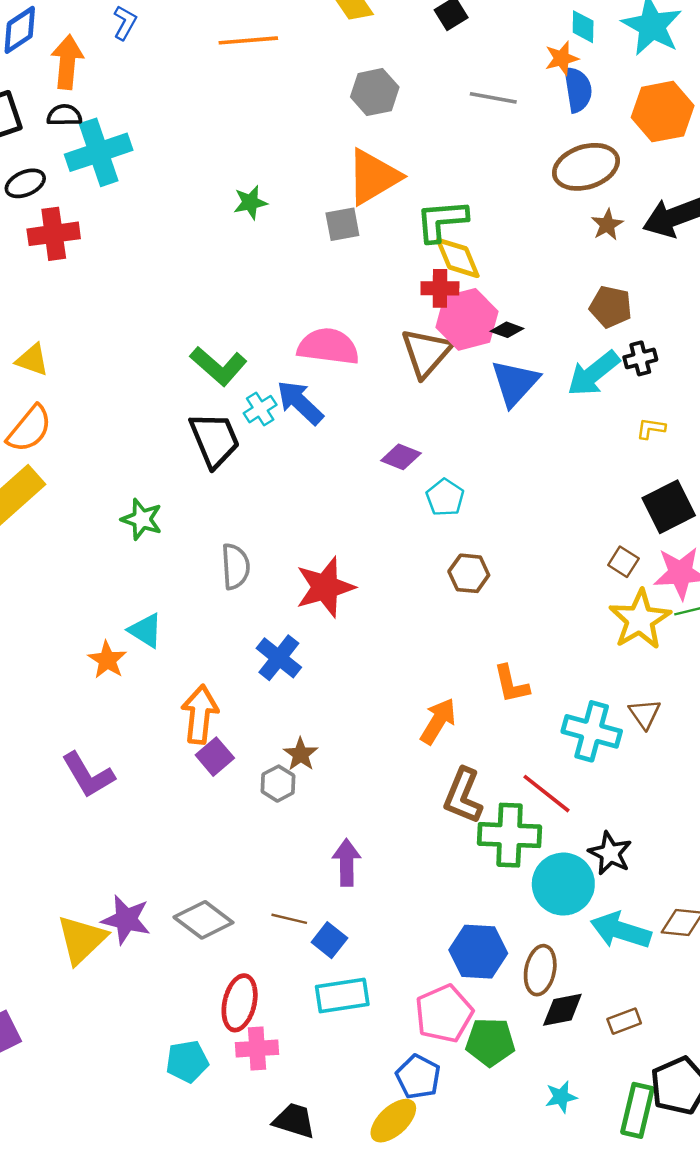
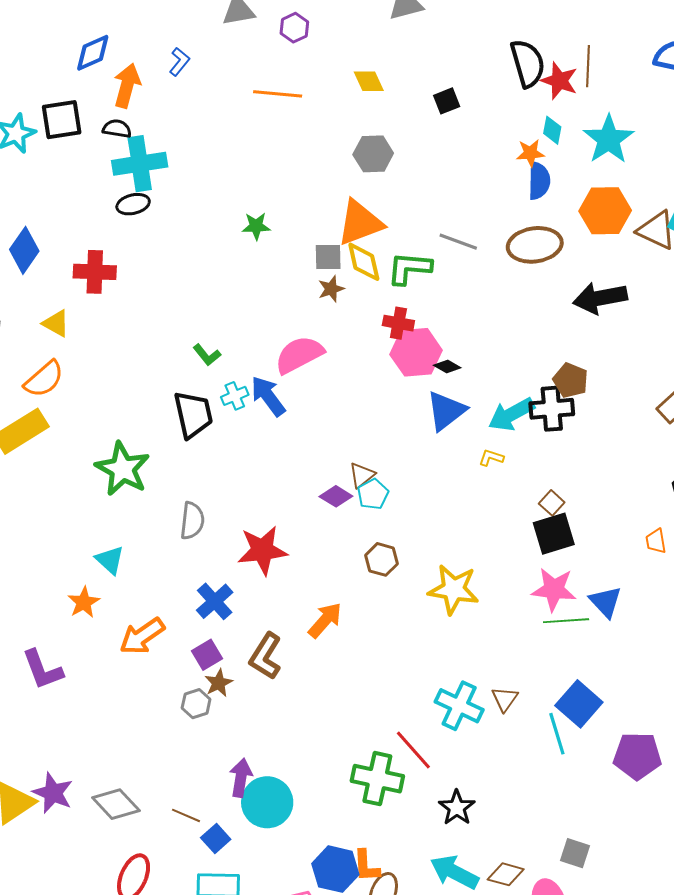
gray line: (493, 98) -> (458, 242), moved
black ellipse: (25, 183) -> (133, 204), moved
brown star: (607, 225) -> (331, 289), moved
red cross: (54, 234) -> (95, 272), moved
yellow diamond: (458, 258) -> (364, 262), moved
brown pentagon: (611, 307) -> (571, 380), moved
pink semicircle: (328, 347) -> (299, 355), turned -45
brown triangle: (426, 353) -> (362, 475), moved, size x0.6
black cross: (640, 358) -> (552, 409), size x1.6
green L-shape: (218, 366) -> (207, 355), size x0.6
yellow L-shape: (651, 428) -> (491, 458), moved
purple diamond: (401, 457) -> (336, 496), moved
green star: (142, 519) -> (123, 469), size x1.6
brown square: (623, 562) -> (552, 503), moved
yellow star: (640, 620) -> (454, 589), moved, turned 30
orange star: (107, 660) -> (84, 602), moved
orange L-shape: (511, 684) -> (366, 866), moved
orange arrow: (200, 714) -> (142, 636), turned -141
orange arrow: (438, 721) -> (325, 620), moved
purple square: (215, 757) -> (207, 655), moved
brown L-shape: (463, 796) -> (266, 656), moved
cyan circle: (563, 884) -> (267, 802), moved

